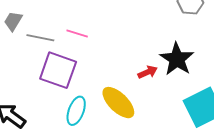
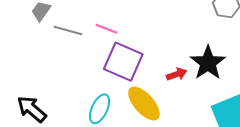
purple square: (58, 70) -> (123, 62), moved

